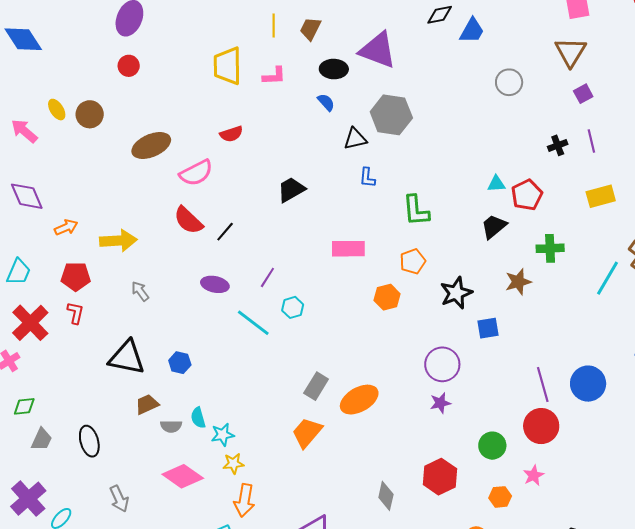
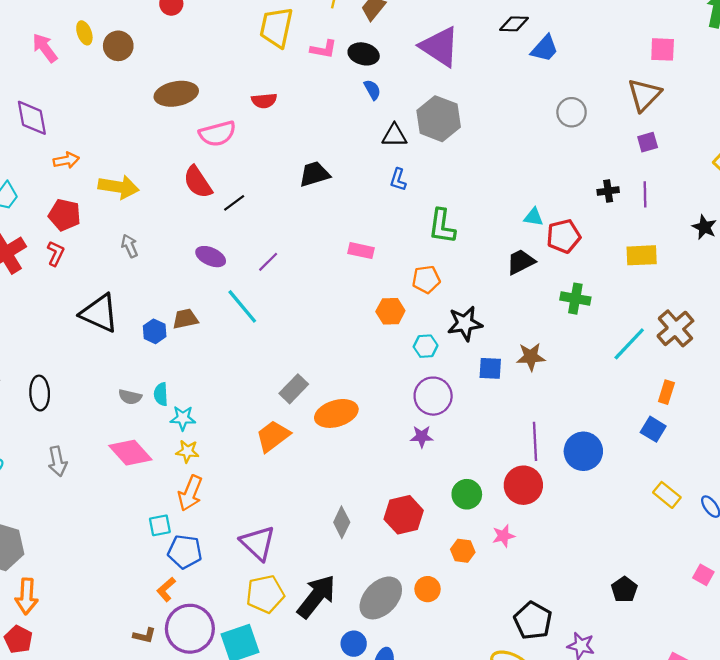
black ellipse: (334, 69) -> (364, 54), moved
pink rectangle: (348, 249) -> (361, 251), size x0.7
brown star: (518, 282) -> (531, 357), moved
cyan hexagon: (293, 307) -> (426, 346), moved
brown trapezoid: (147, 404) -> (185, 319), moved

